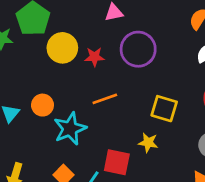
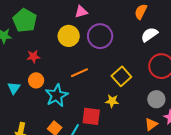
yellow circle: (62, 48) -> (69, 36), moved
red star: (94, 57) -> (33, 57), moved
yellow square: (164, 109) -> (121, 76), turned 36

